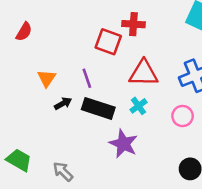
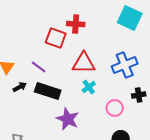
purple line: (87, 78) -> (39, 67), turned -35
cyan cross: (138, 106) -> (89, 87), moved
pink circle: (183, 116) -> (115, 108), moved

